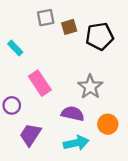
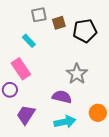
cyan rectangle: (15, 48) -> (29, 41), moved
pink rectangle: (40, 83) -> (21, 69), moved
orange circle: (108, 124) -> (98, 113), moved

